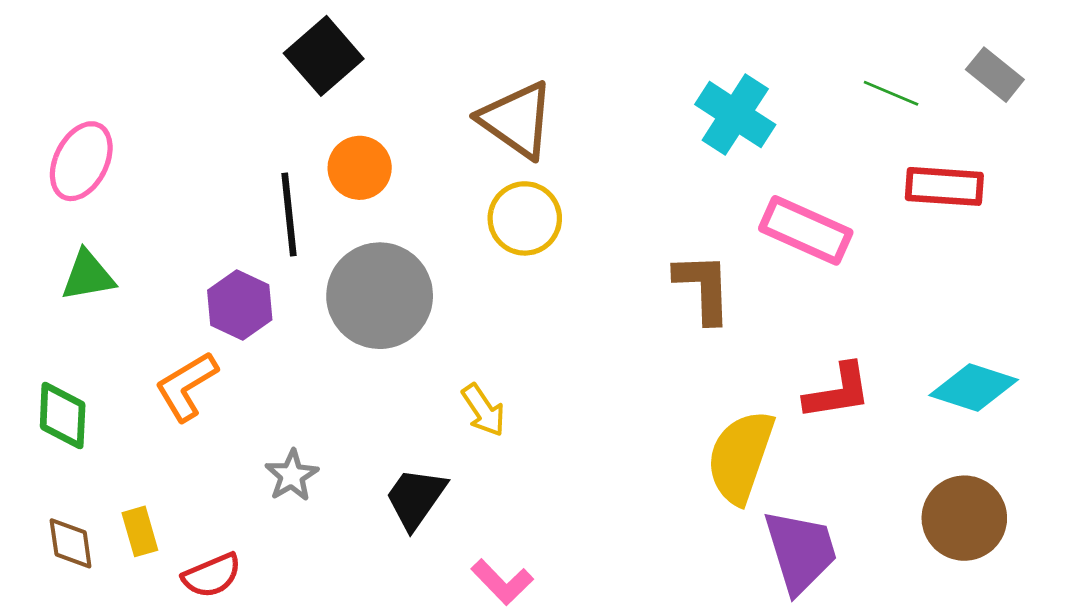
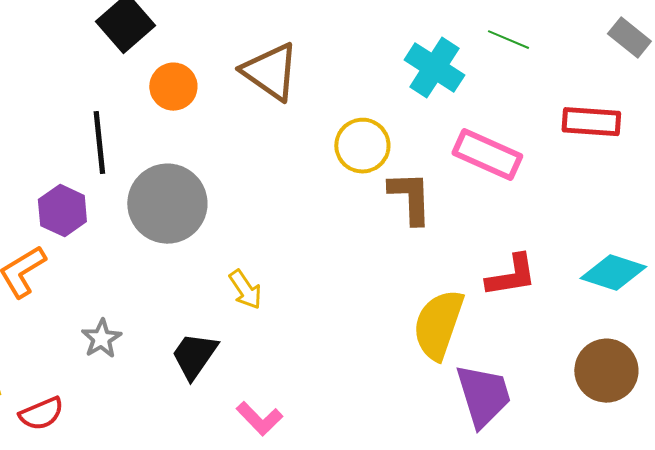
green line: (891, 93) -> (508, 40), moved
orange circle: (360, 168) -> (173, 87), moved
yellow circle: (525, 218) -> (362, 146), moved

